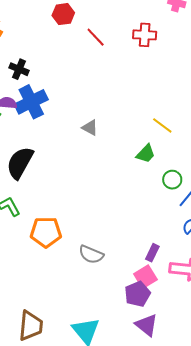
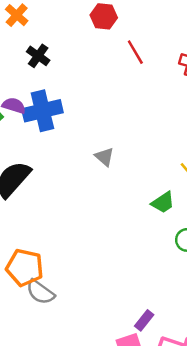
black cross: (19, 69) -> (38, 56), moved
gray semicircle: (91, 254) -> (40, 292), moved

